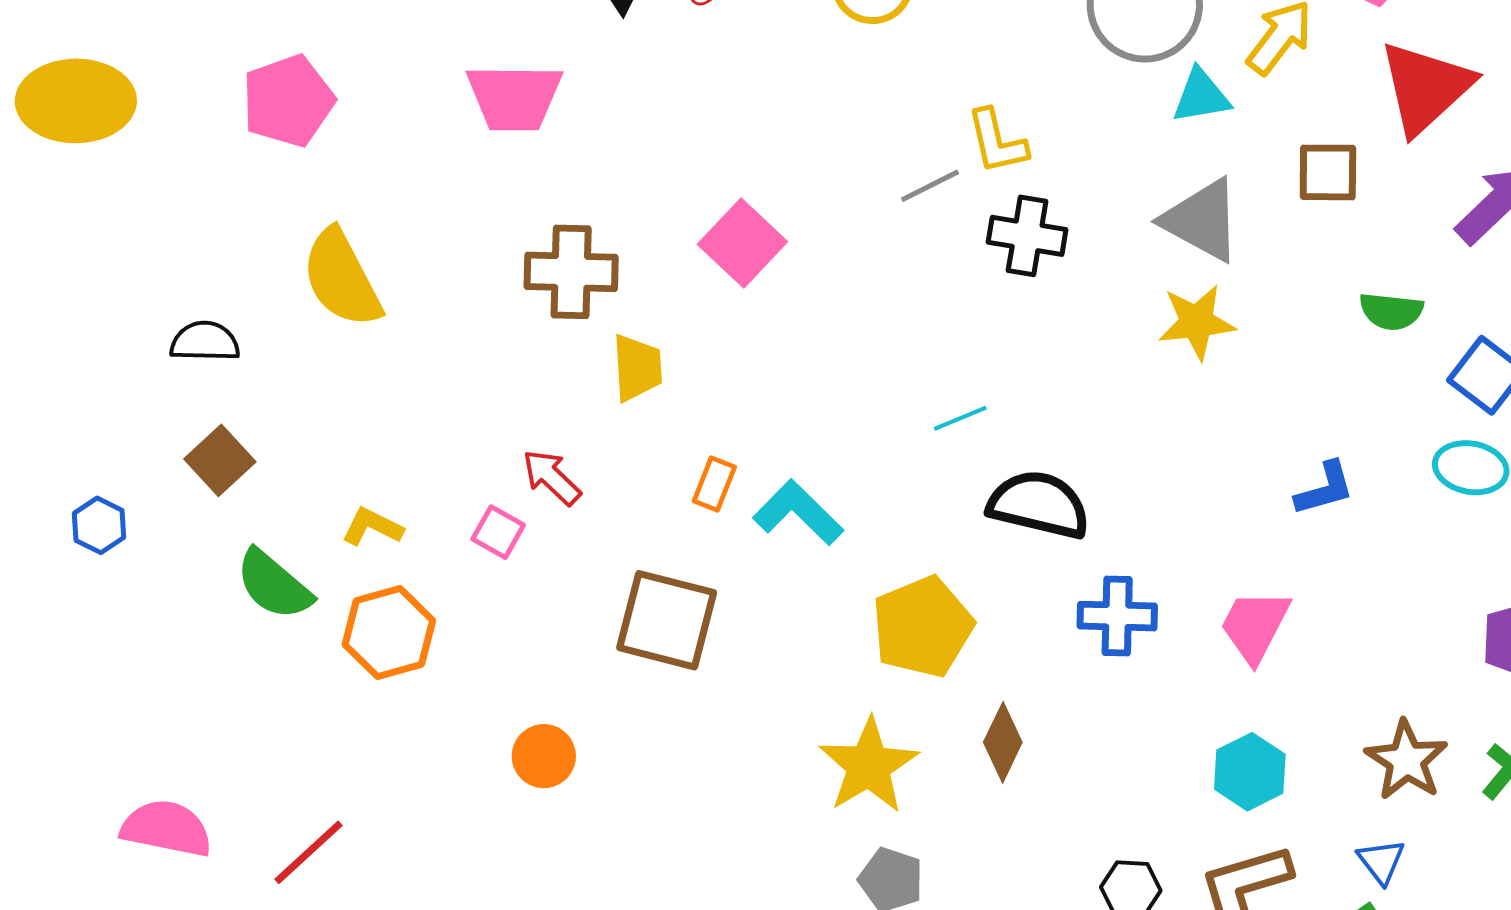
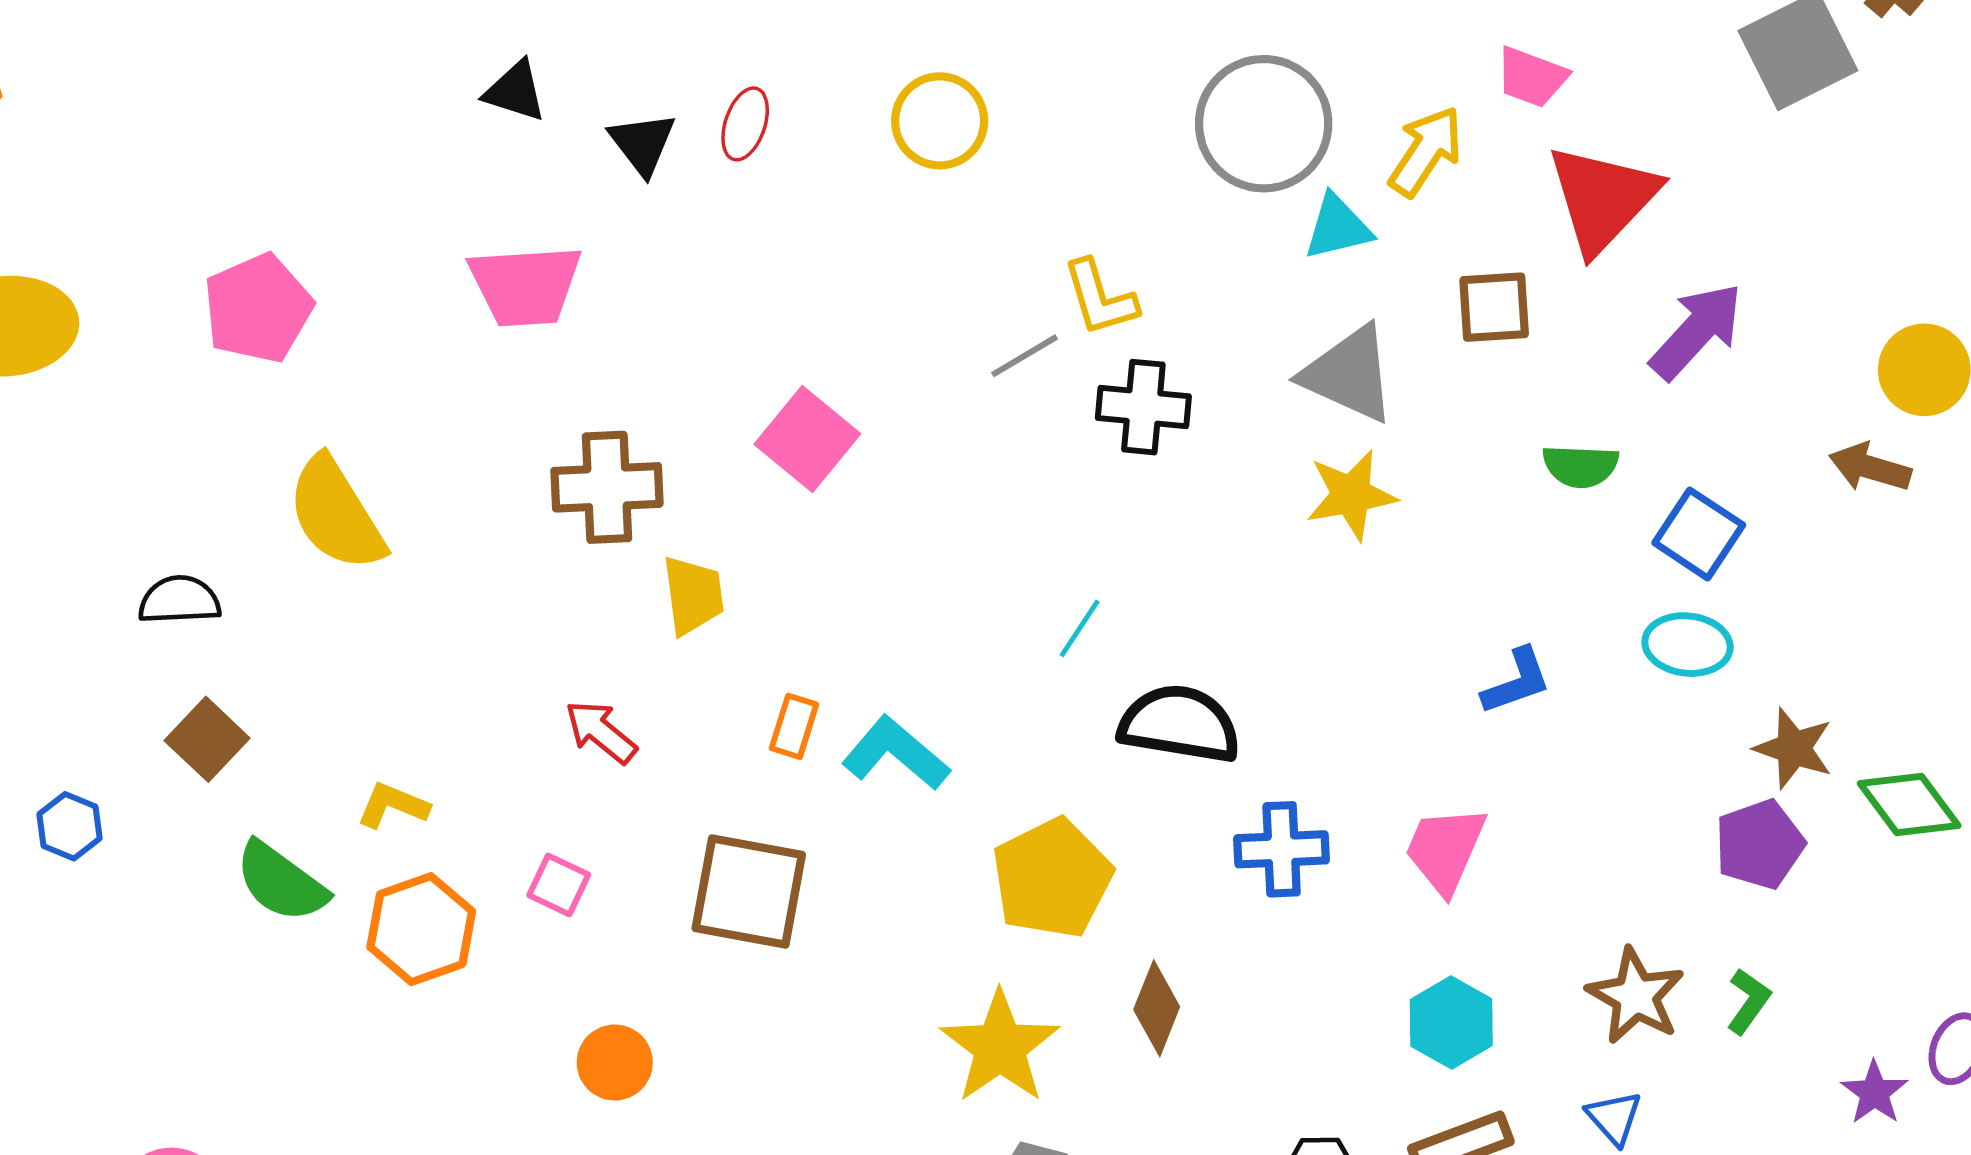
cyan line: (960, 418) -> (1080, 628), turned -30
pink square: (498, 532) -> (559, 885), moved

